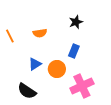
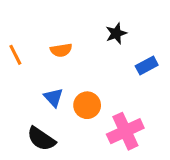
blue rectangle: (74, 51) -> (147, 65), moved, turned 40
blue triangle: (35, 64) -> (53, 98), turned -40

